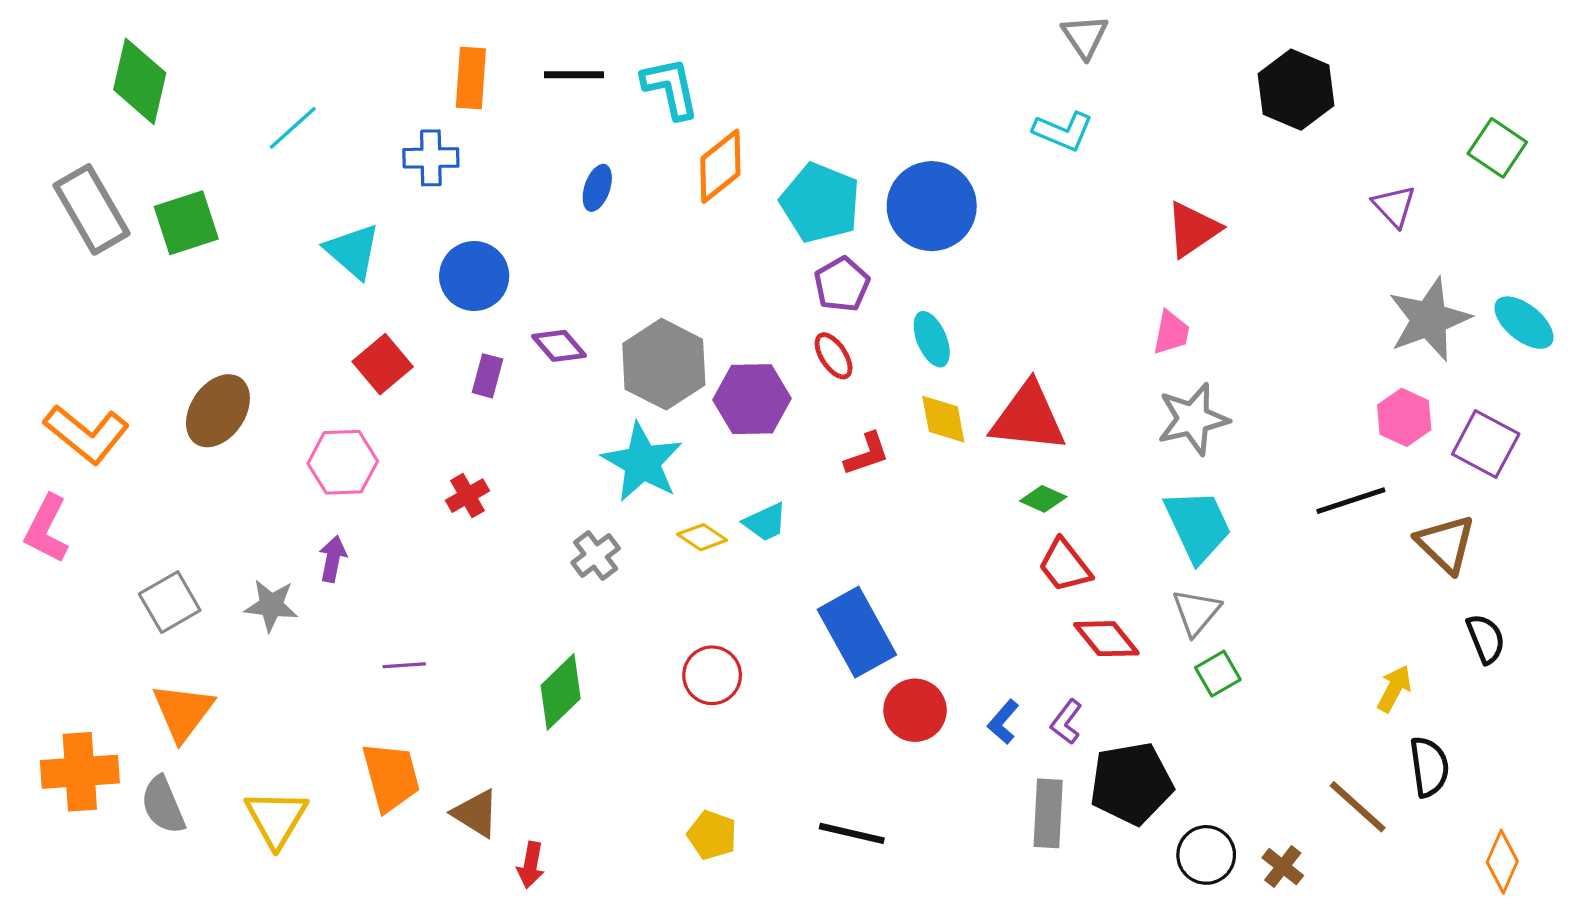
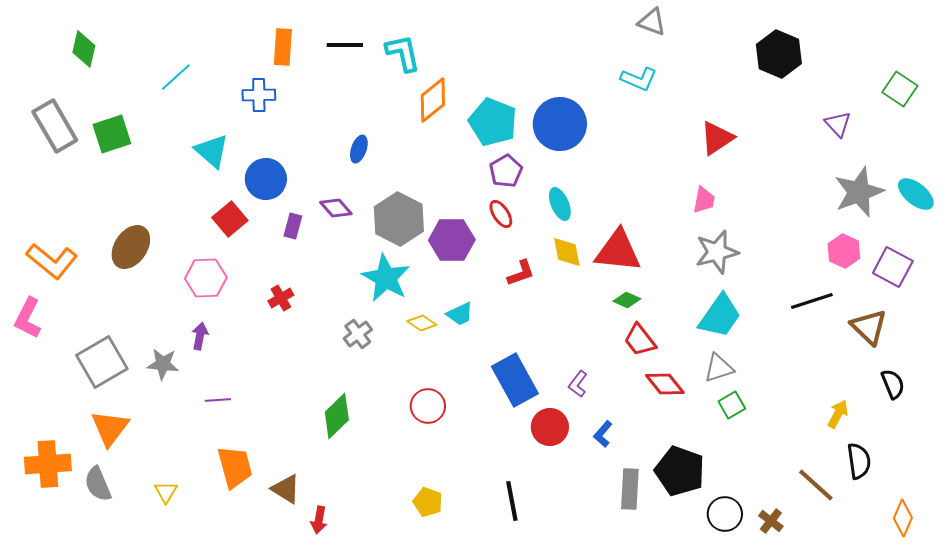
gray triangle: (1085, 36) -> (652, 22), turned -36
green diamond: (140, 81) -> (84, 49), size x0.7
blue ellipse: (597, 188) -> (359, 149), moved
blue circle: (474, 276) -> (266, 179), moved
cyan trapezoid: (1198, 526) -> (720, 316), turned 60
gray square: (170, 602) -> (102, 362), size x1.4
gray triangle: (1196, 612) -> (719, 368), turned 32
purple line: (404, 665) -> (218, 400), moved
purple L-shape: (1066, 722) -> (578, 384), moved
black pentagon: (1131, 783) -> (680, 471), turned 30
yellow triangle: (276, 818) -> (166, 492), size x0.6
black line: (852, 833) -> (512, 501), turned 66

